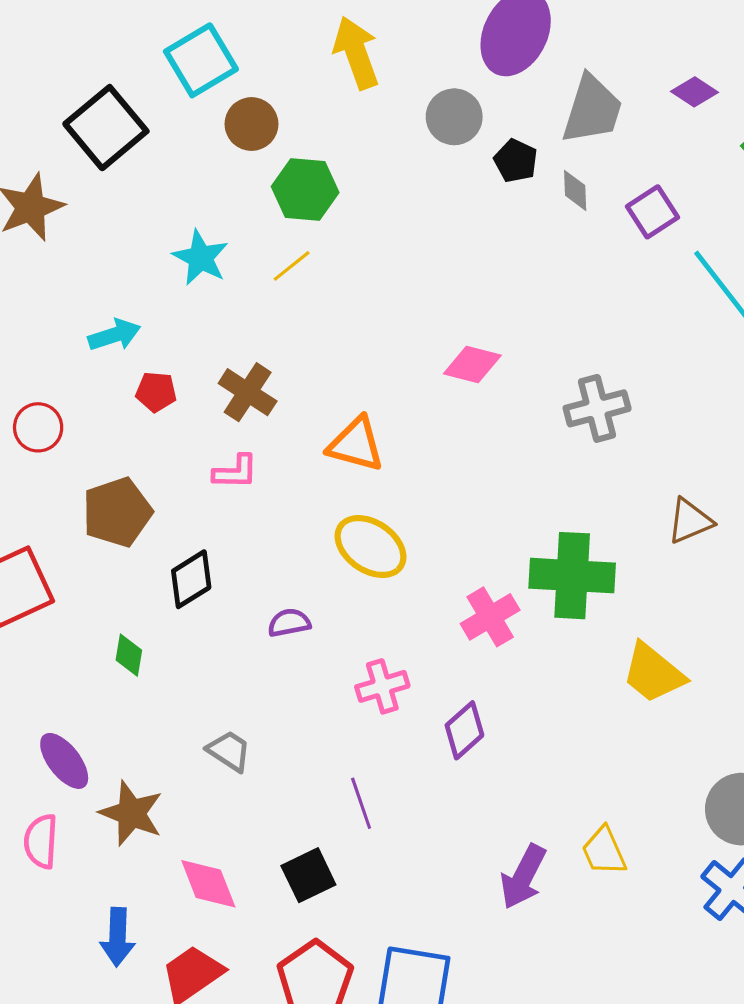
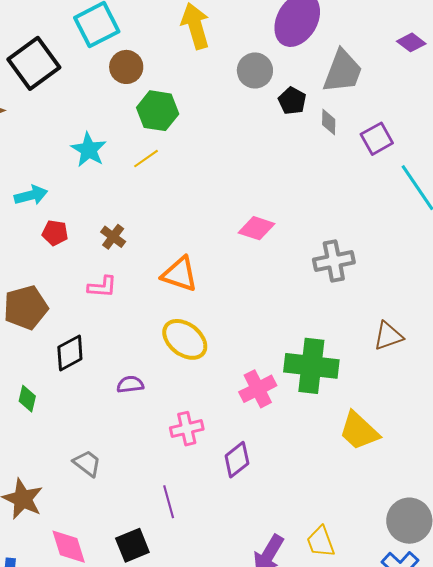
purple diamond: (694, 92) -> (411, 42), moved
brown cross: (248, 392) -> (113, 237), size x0.7

